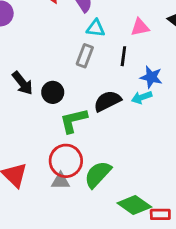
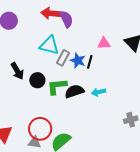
cyan triangle: (96, 28) -> (49, 45), moved, size x1.5
blue star: (151, 77) -> (78, 61), moved
green L-shape: (73, 121) -> (57, 86), moved

